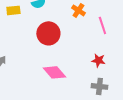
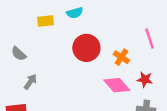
orange cross: (78, 10) -> (121, 57), moved
pink diamond: (54, 72) -> (117, 85), moved

